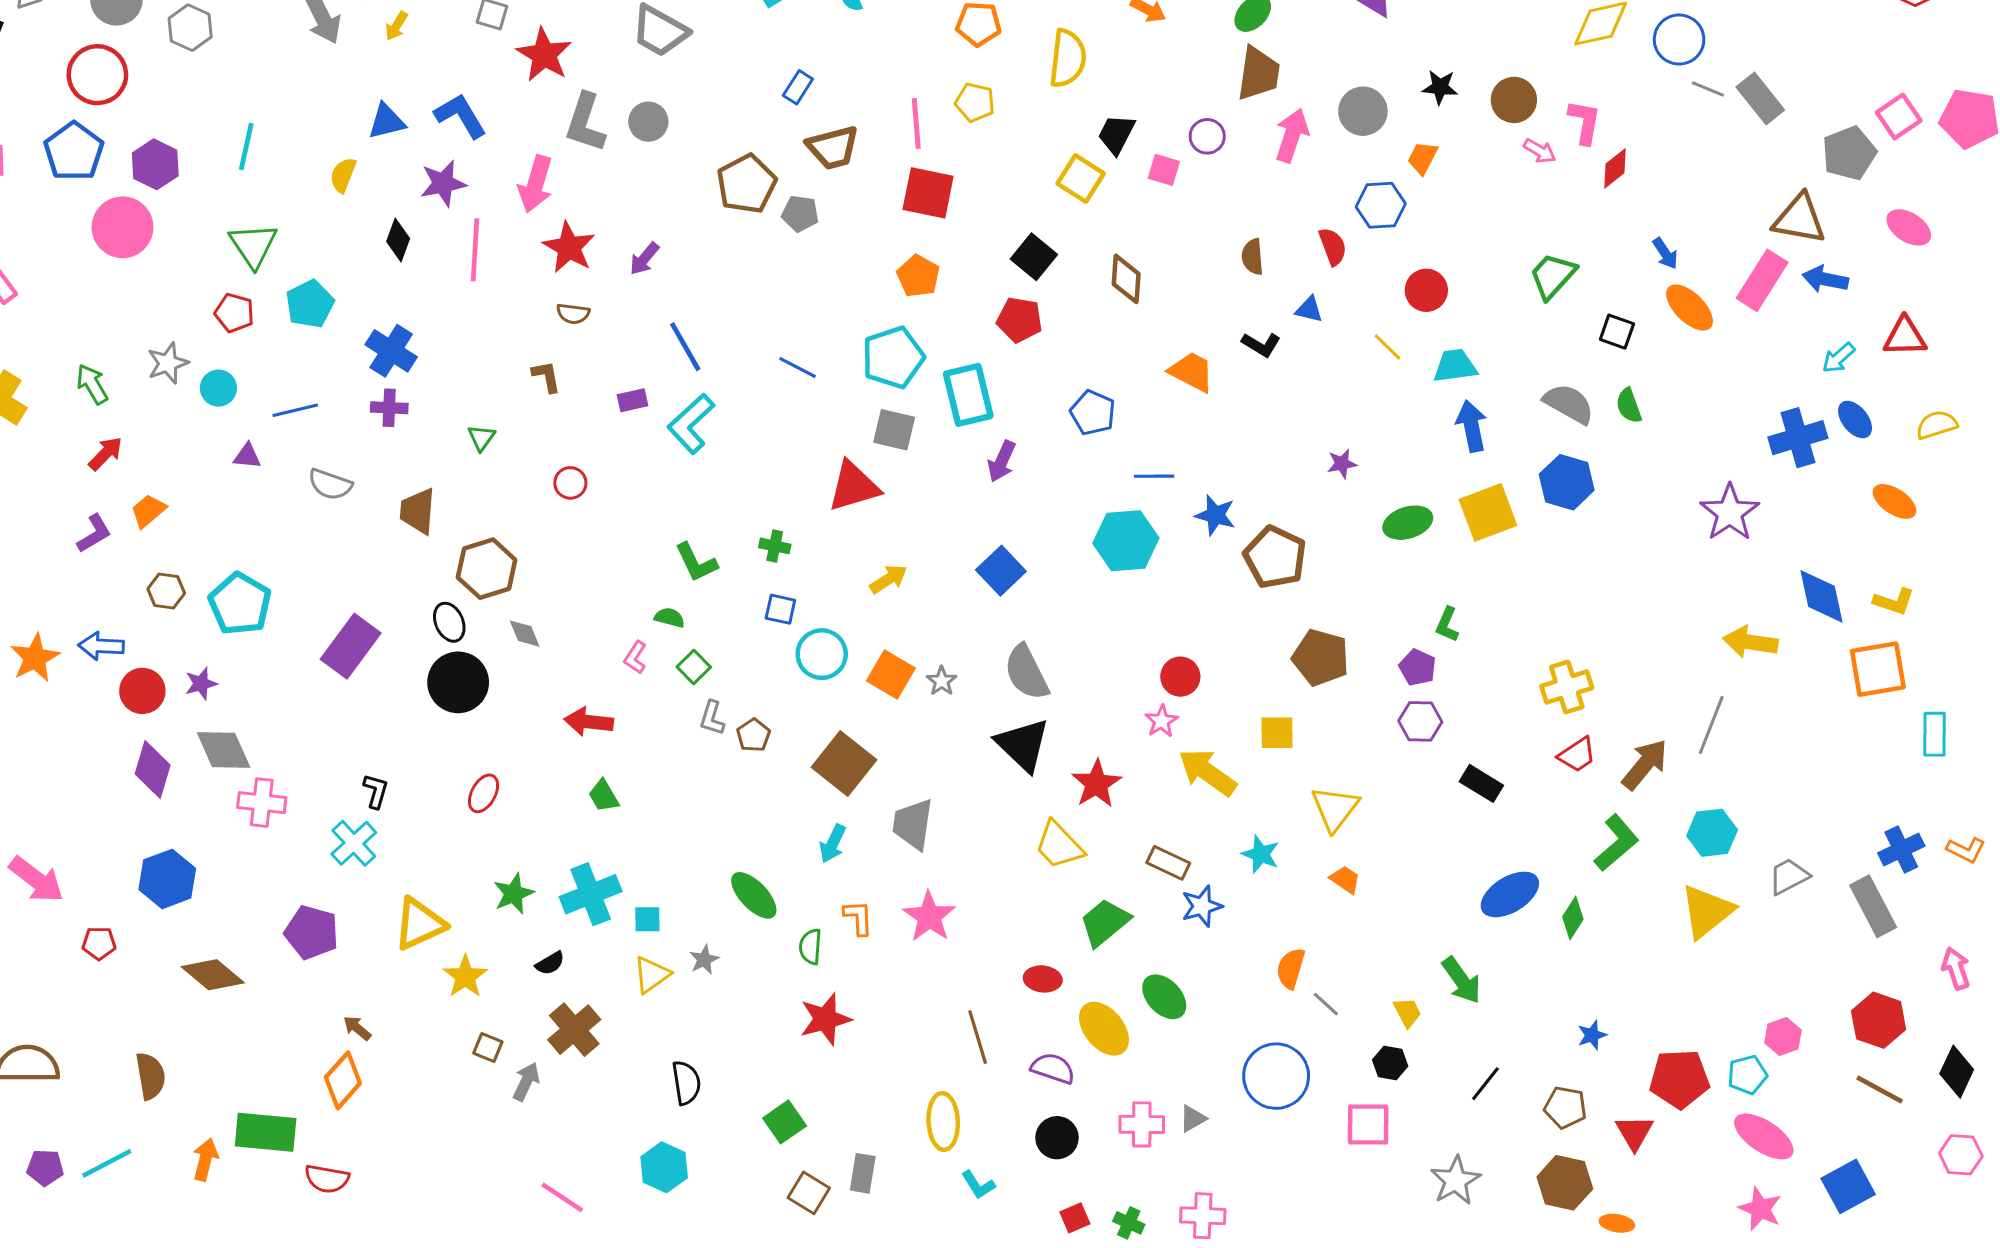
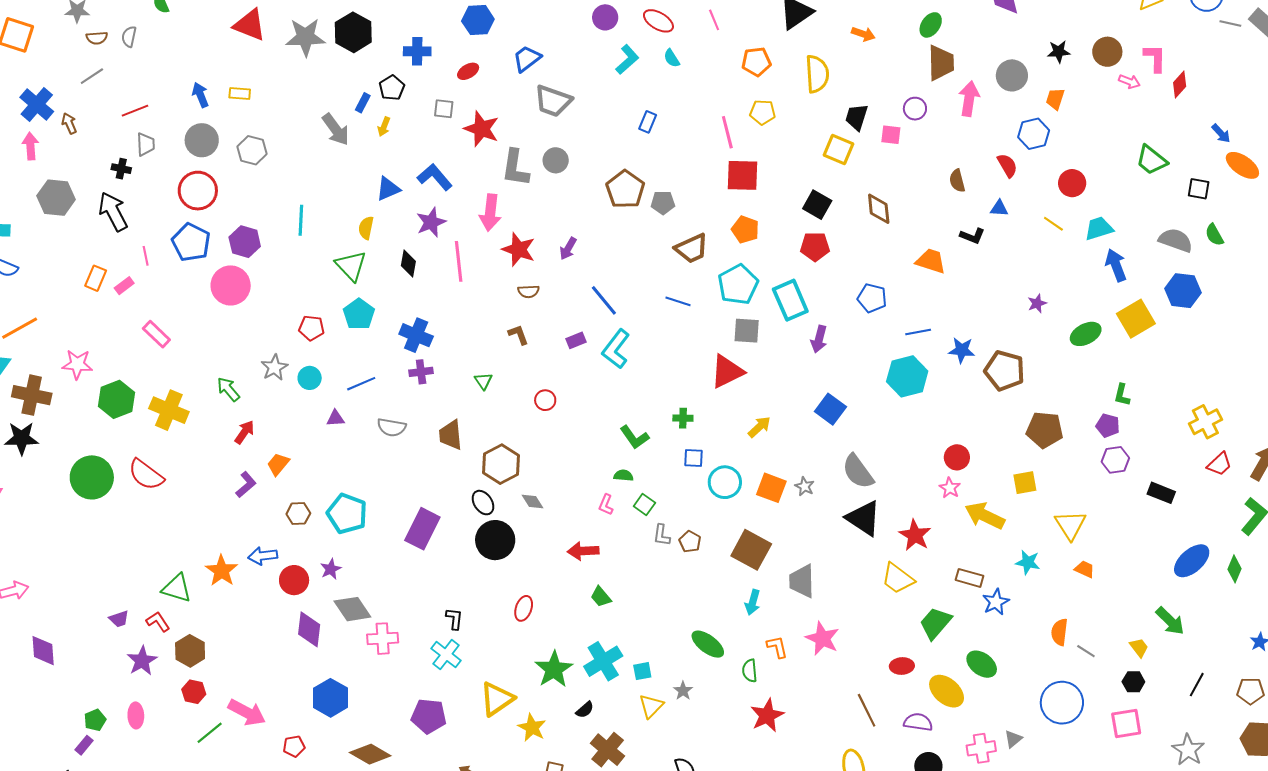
brown trapezoid: (833, 148) -> (692, 248), moved
green triangle: (253, 245) -> (351, 266), moved
green trapezoid: (1553, 276) -> (1151, 160), turned -84
green star: (514, 894) -> (554, 669), size x1.4

